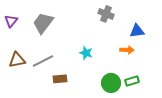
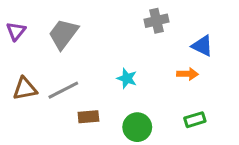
gray cross: (106, 14) -> (156, 21), turned -35
blue triangle: (137, 31) -> (202, 46), turned 35
green circle: (111, 83) -> (137, 127), moved

